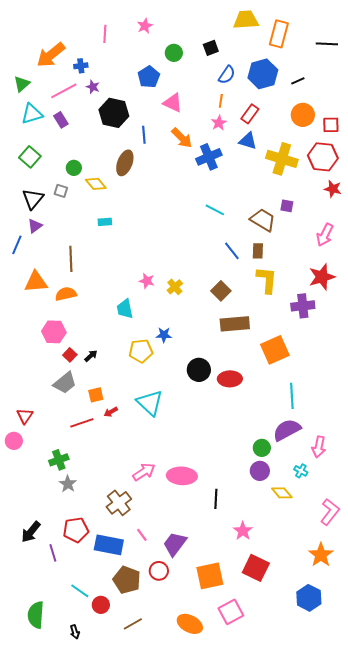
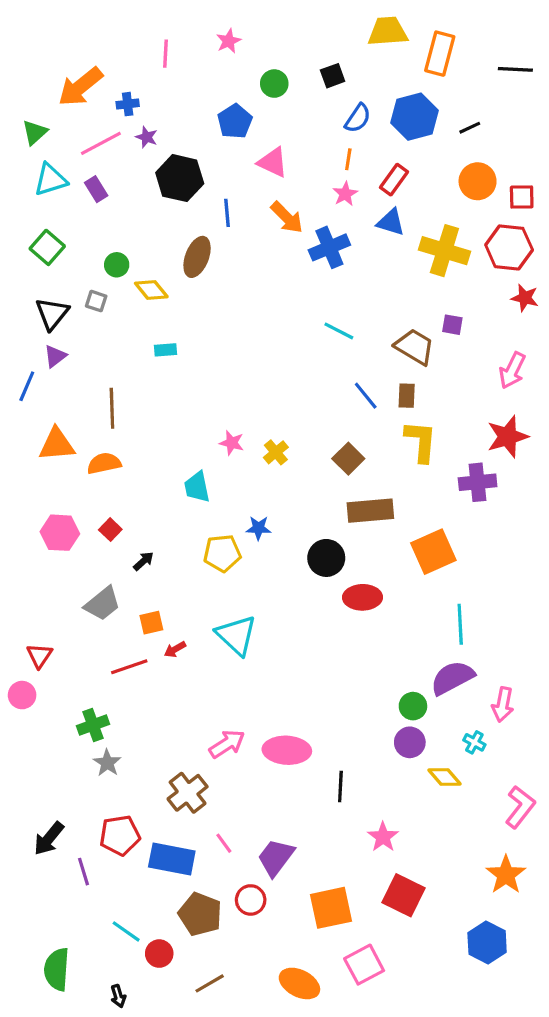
pink hexagon: (54, 332) -> (60, 533), moved
red square: (70, 355) -> (110, 530), moved
black circle: (199, 370) -> (326, 558), moved

